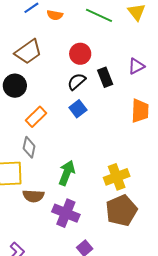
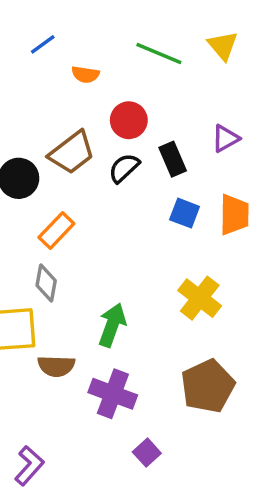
orange semicircle: (55, 15) -> (85, 75), moved
brown trapezoid: (28, 52) -> (72, 153), moved
blue square: (78, 109) -> (185, 213), moved, turned -30
yellow cross: (117, 177) -> (200, 298), moved, turned -30

